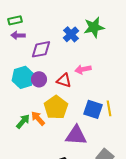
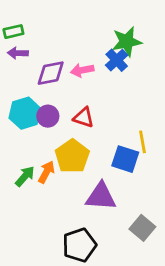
blue cross: (71, 34) -> (117, 60), moved
pink arrow: (83, 69) -> (82, 70), moved
yellow line: (109, 108) -> (142, 142), moved
orange arrow: (38, 118) -> (46, 172), turned 70

